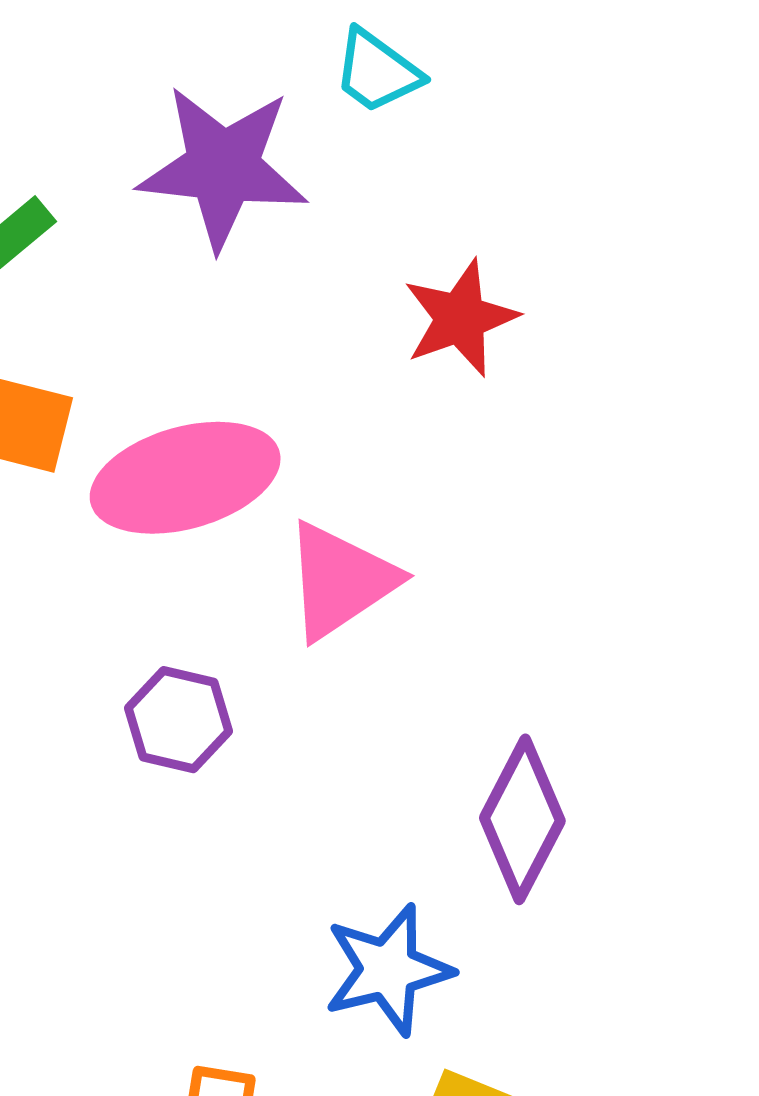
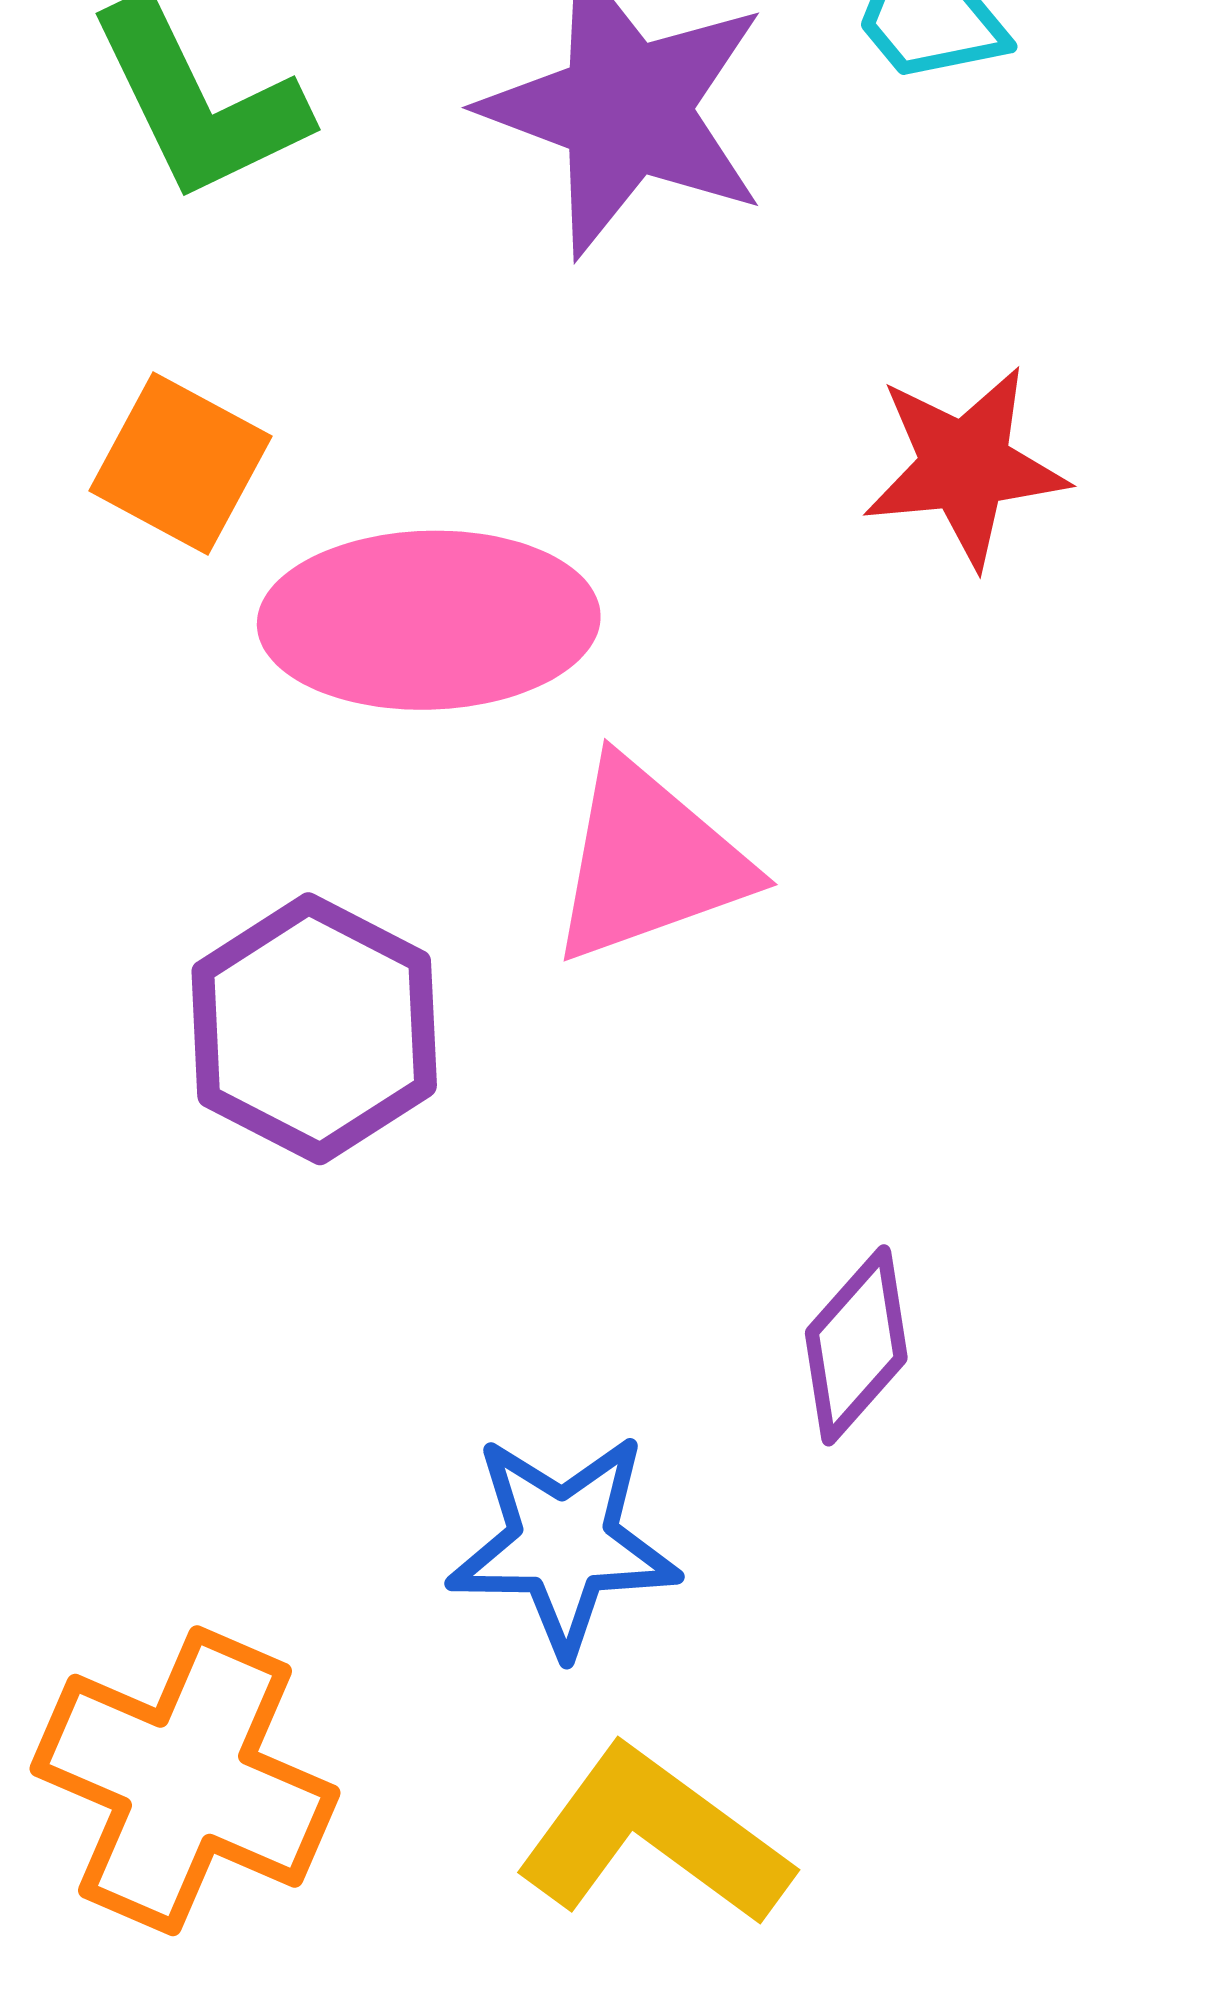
purple hexagon: (178, 720) -> (314, 1029), size x1.4
purple diamond: (522, 819) -> (856, 1345), size x0.7

